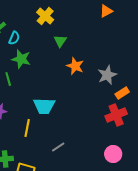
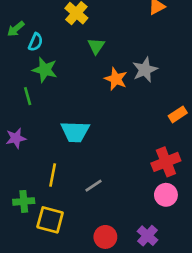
gray star: (107, 75) -> (145, 70), moved
red cross: (116, 115) -> (166, 162), moved
yellow line: (27, 128) -> (53, 175), moved

